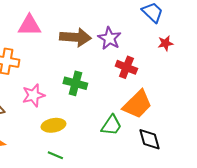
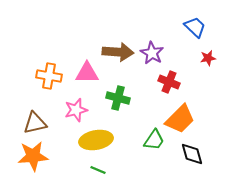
pink triangle: (29, 25) -> (87, 73), moved
yellow ellipse: (53, 125) -> (96, 140), size x1.4

